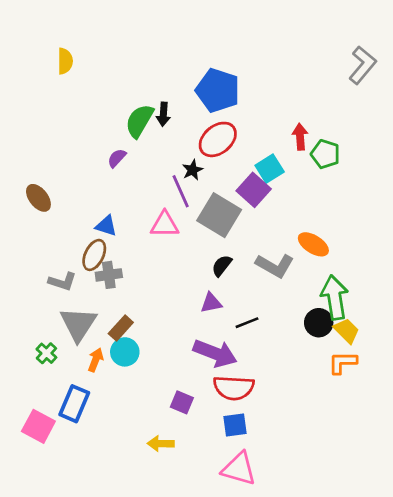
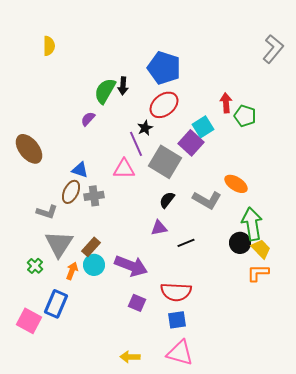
brown ellipse: (38, 198) -> (29, 149), size x1.4
gray cross: (109, 275) -> (94, 196), moved
purple arrow: (215, 353) -> (131, 266), moved
yellow arrow: (161, 444) -> (130, 357), moved

